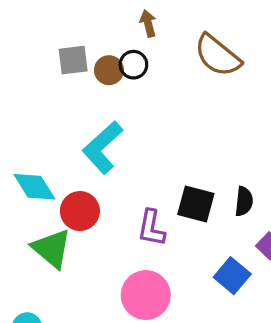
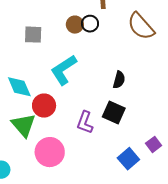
gray square: (73, 60) -> (33, 35), moved
black semicircle: (244, 201) -> (119, 80), moved
pink circle: (146, 295) -> (50, 152), moved

